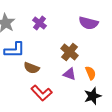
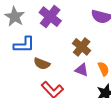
purple cross: (40, 23) -> (50, 17), size x1.5

